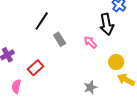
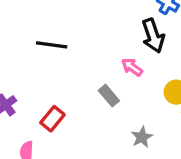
black line: (42, 21) -> (52, 45), turned 72
gray rectangle: (60, 39) -> (109, 96), moved

